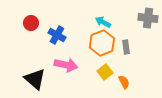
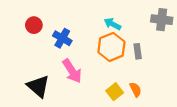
pink arrow: (66, 65) -> (72, 71), turned 45
yellow square: (105, 72) -> (115, 92), moved

